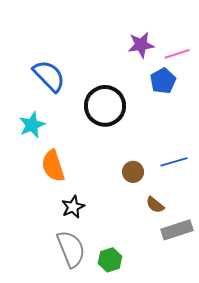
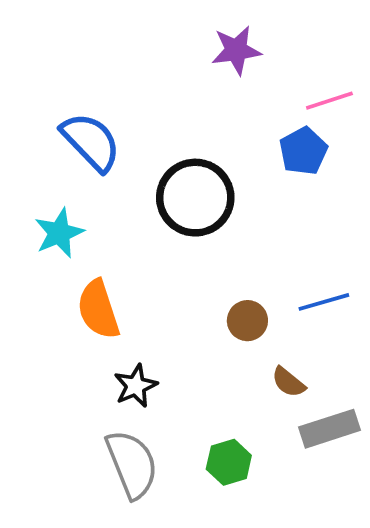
purple star: (141, 45) -> (236, 50), moved
green hexagon: (110, 260) -> (229, 462), moved

